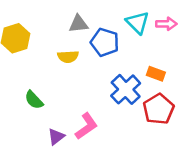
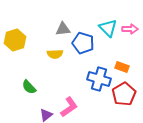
blue cross: (126, 89) -> (99, 79), turned -30

